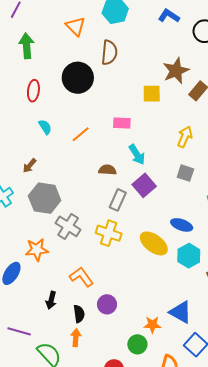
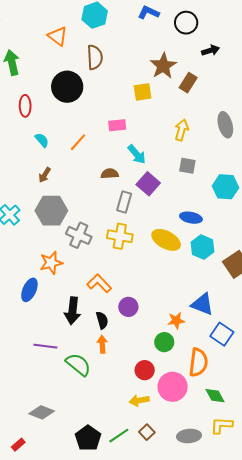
brown arrow: (29, 166) -> (45, 175), moved
black arrow: (51, 300) -> (73, 311), size x1.5

